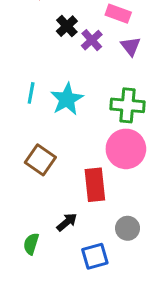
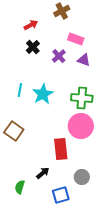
black cross: (67, 26) -> (33, 47), moved
purple triangle: (131, 46) -> (84, 60), turned -32
brown square: (40, 160) -> (14, 131), moved

